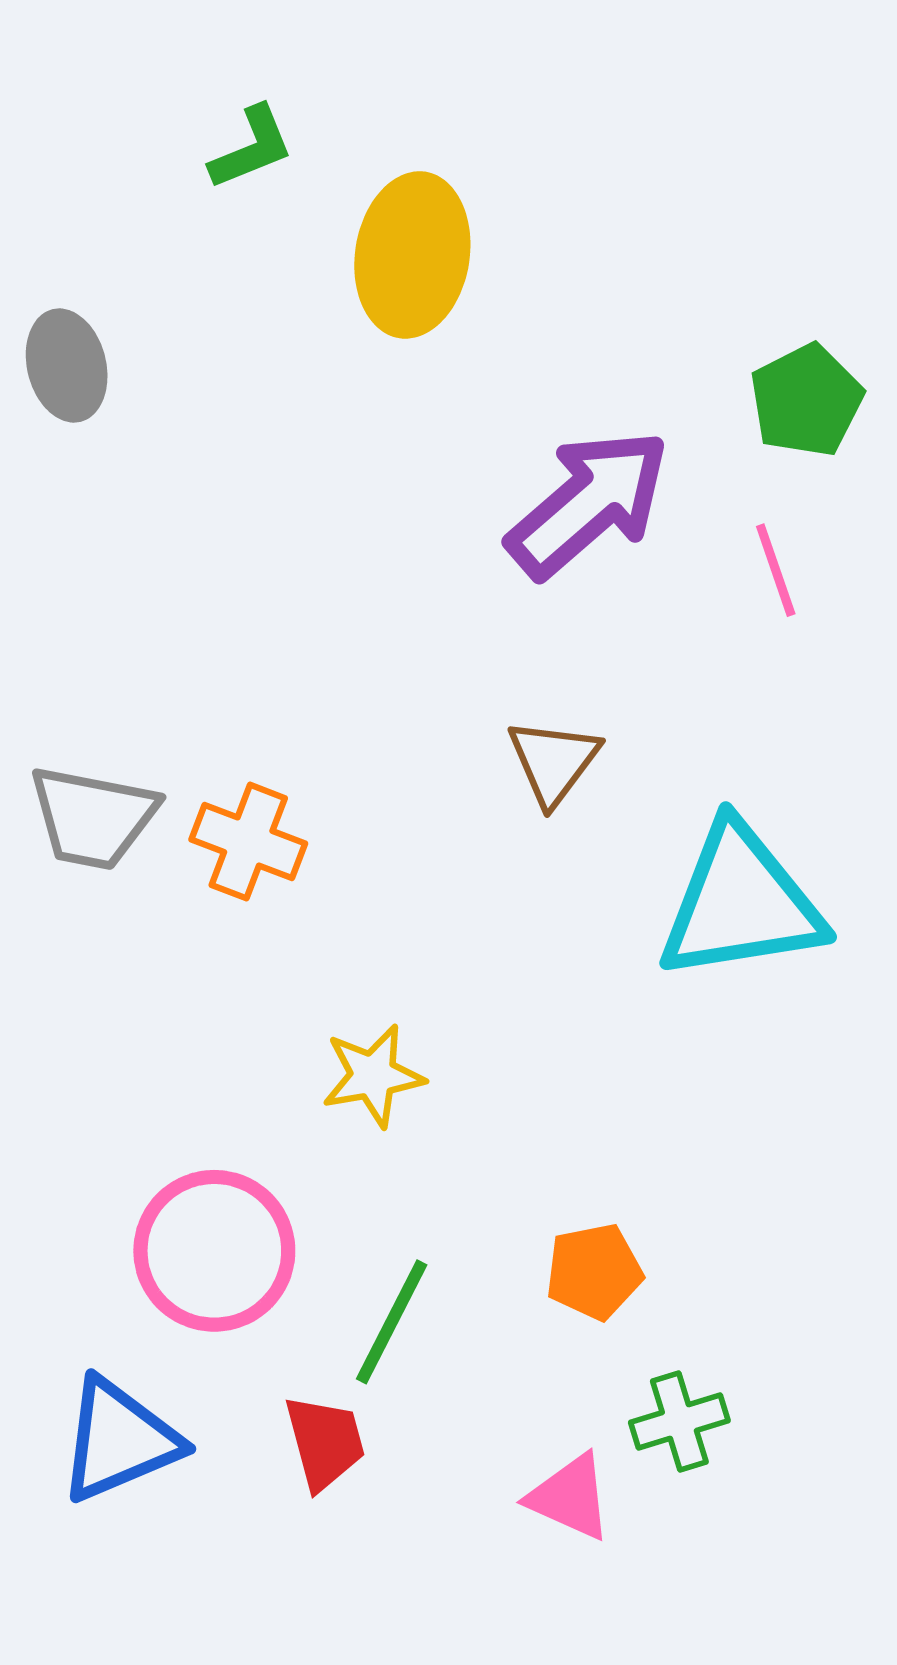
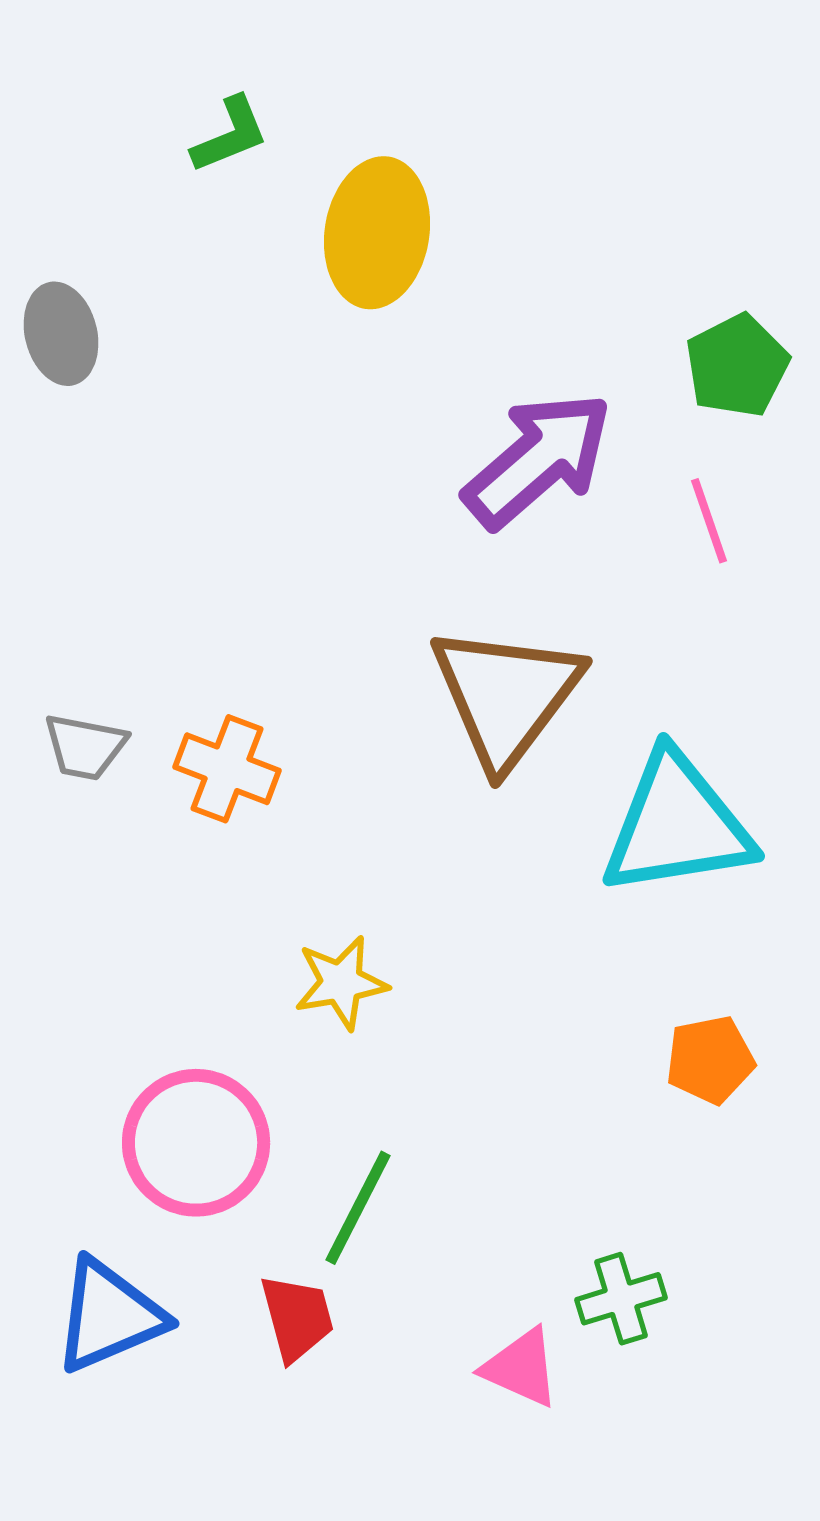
brown triangle: (554, 762) -> (506, 696), size x1.8
gray trapezoid: (93, 817) -> (85, 747), size x0.7
orange pentagon: (594, 1272) -> (710, 1060), moved

